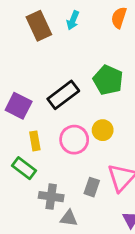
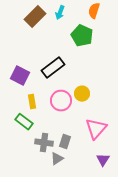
brown rectangle: (39, 26) -> (35, 17), turned 70
green pentagon: (108, 80) -> (82, 36), moved
gray rectangle: (92, 187) -> (65, 142), moved
gray triangle: (69, 218) -> (57, 159), turned -40

